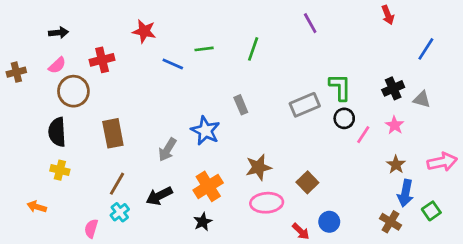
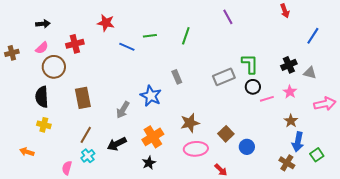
pink line: (363, 135) -> (267, 99), turned 40
pink arrow: (442, 162) -> (325, 104), moved
blue circle: (329, 222) -> (247, 147), moved

